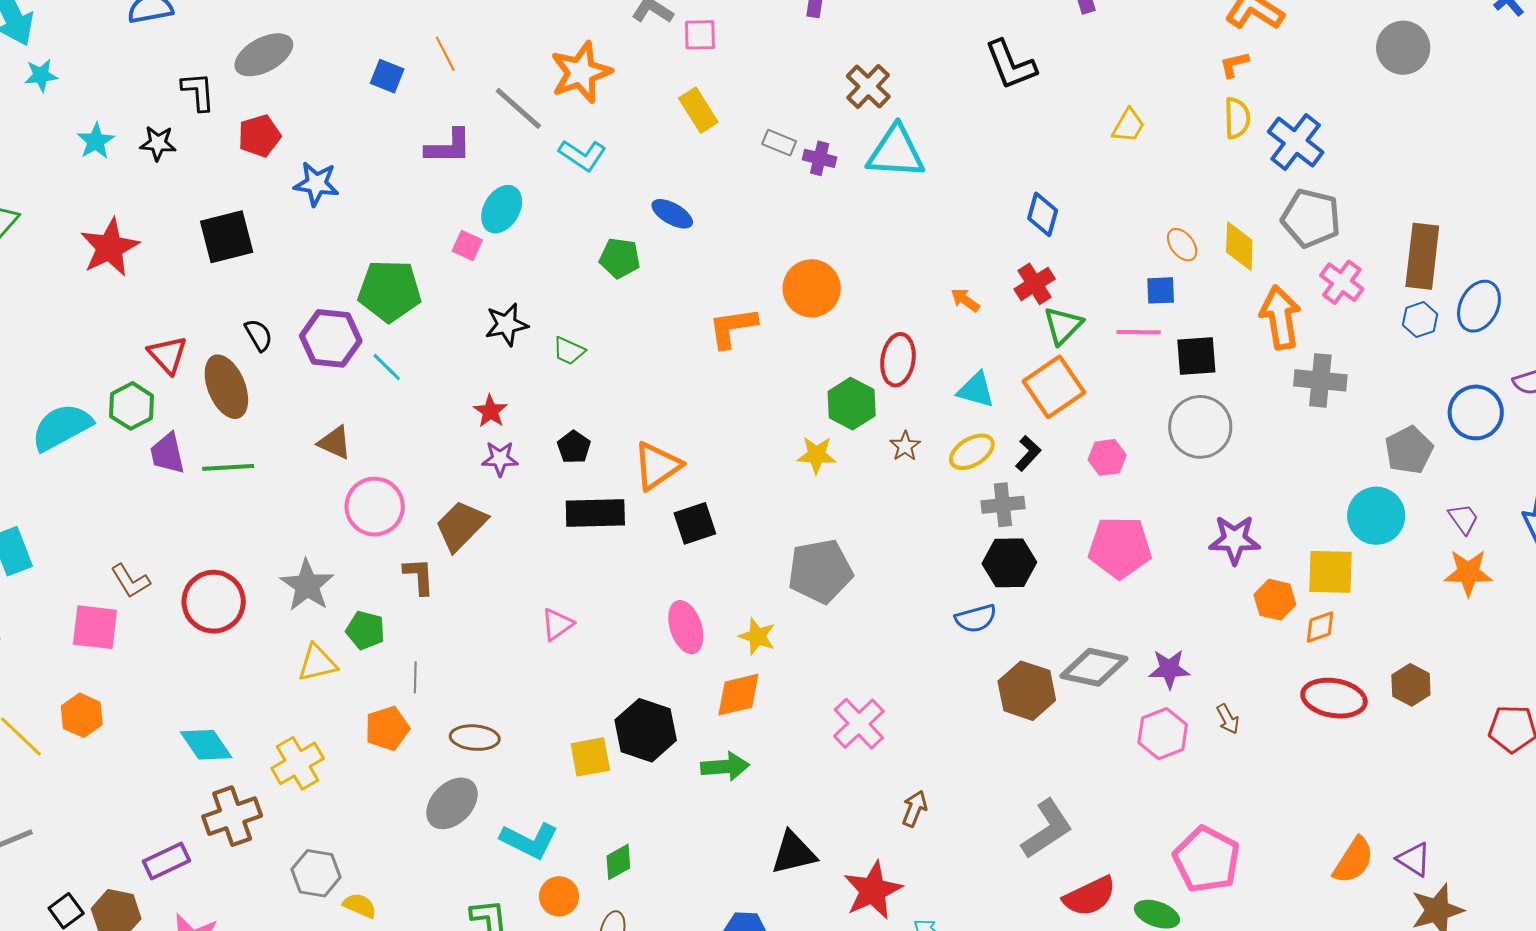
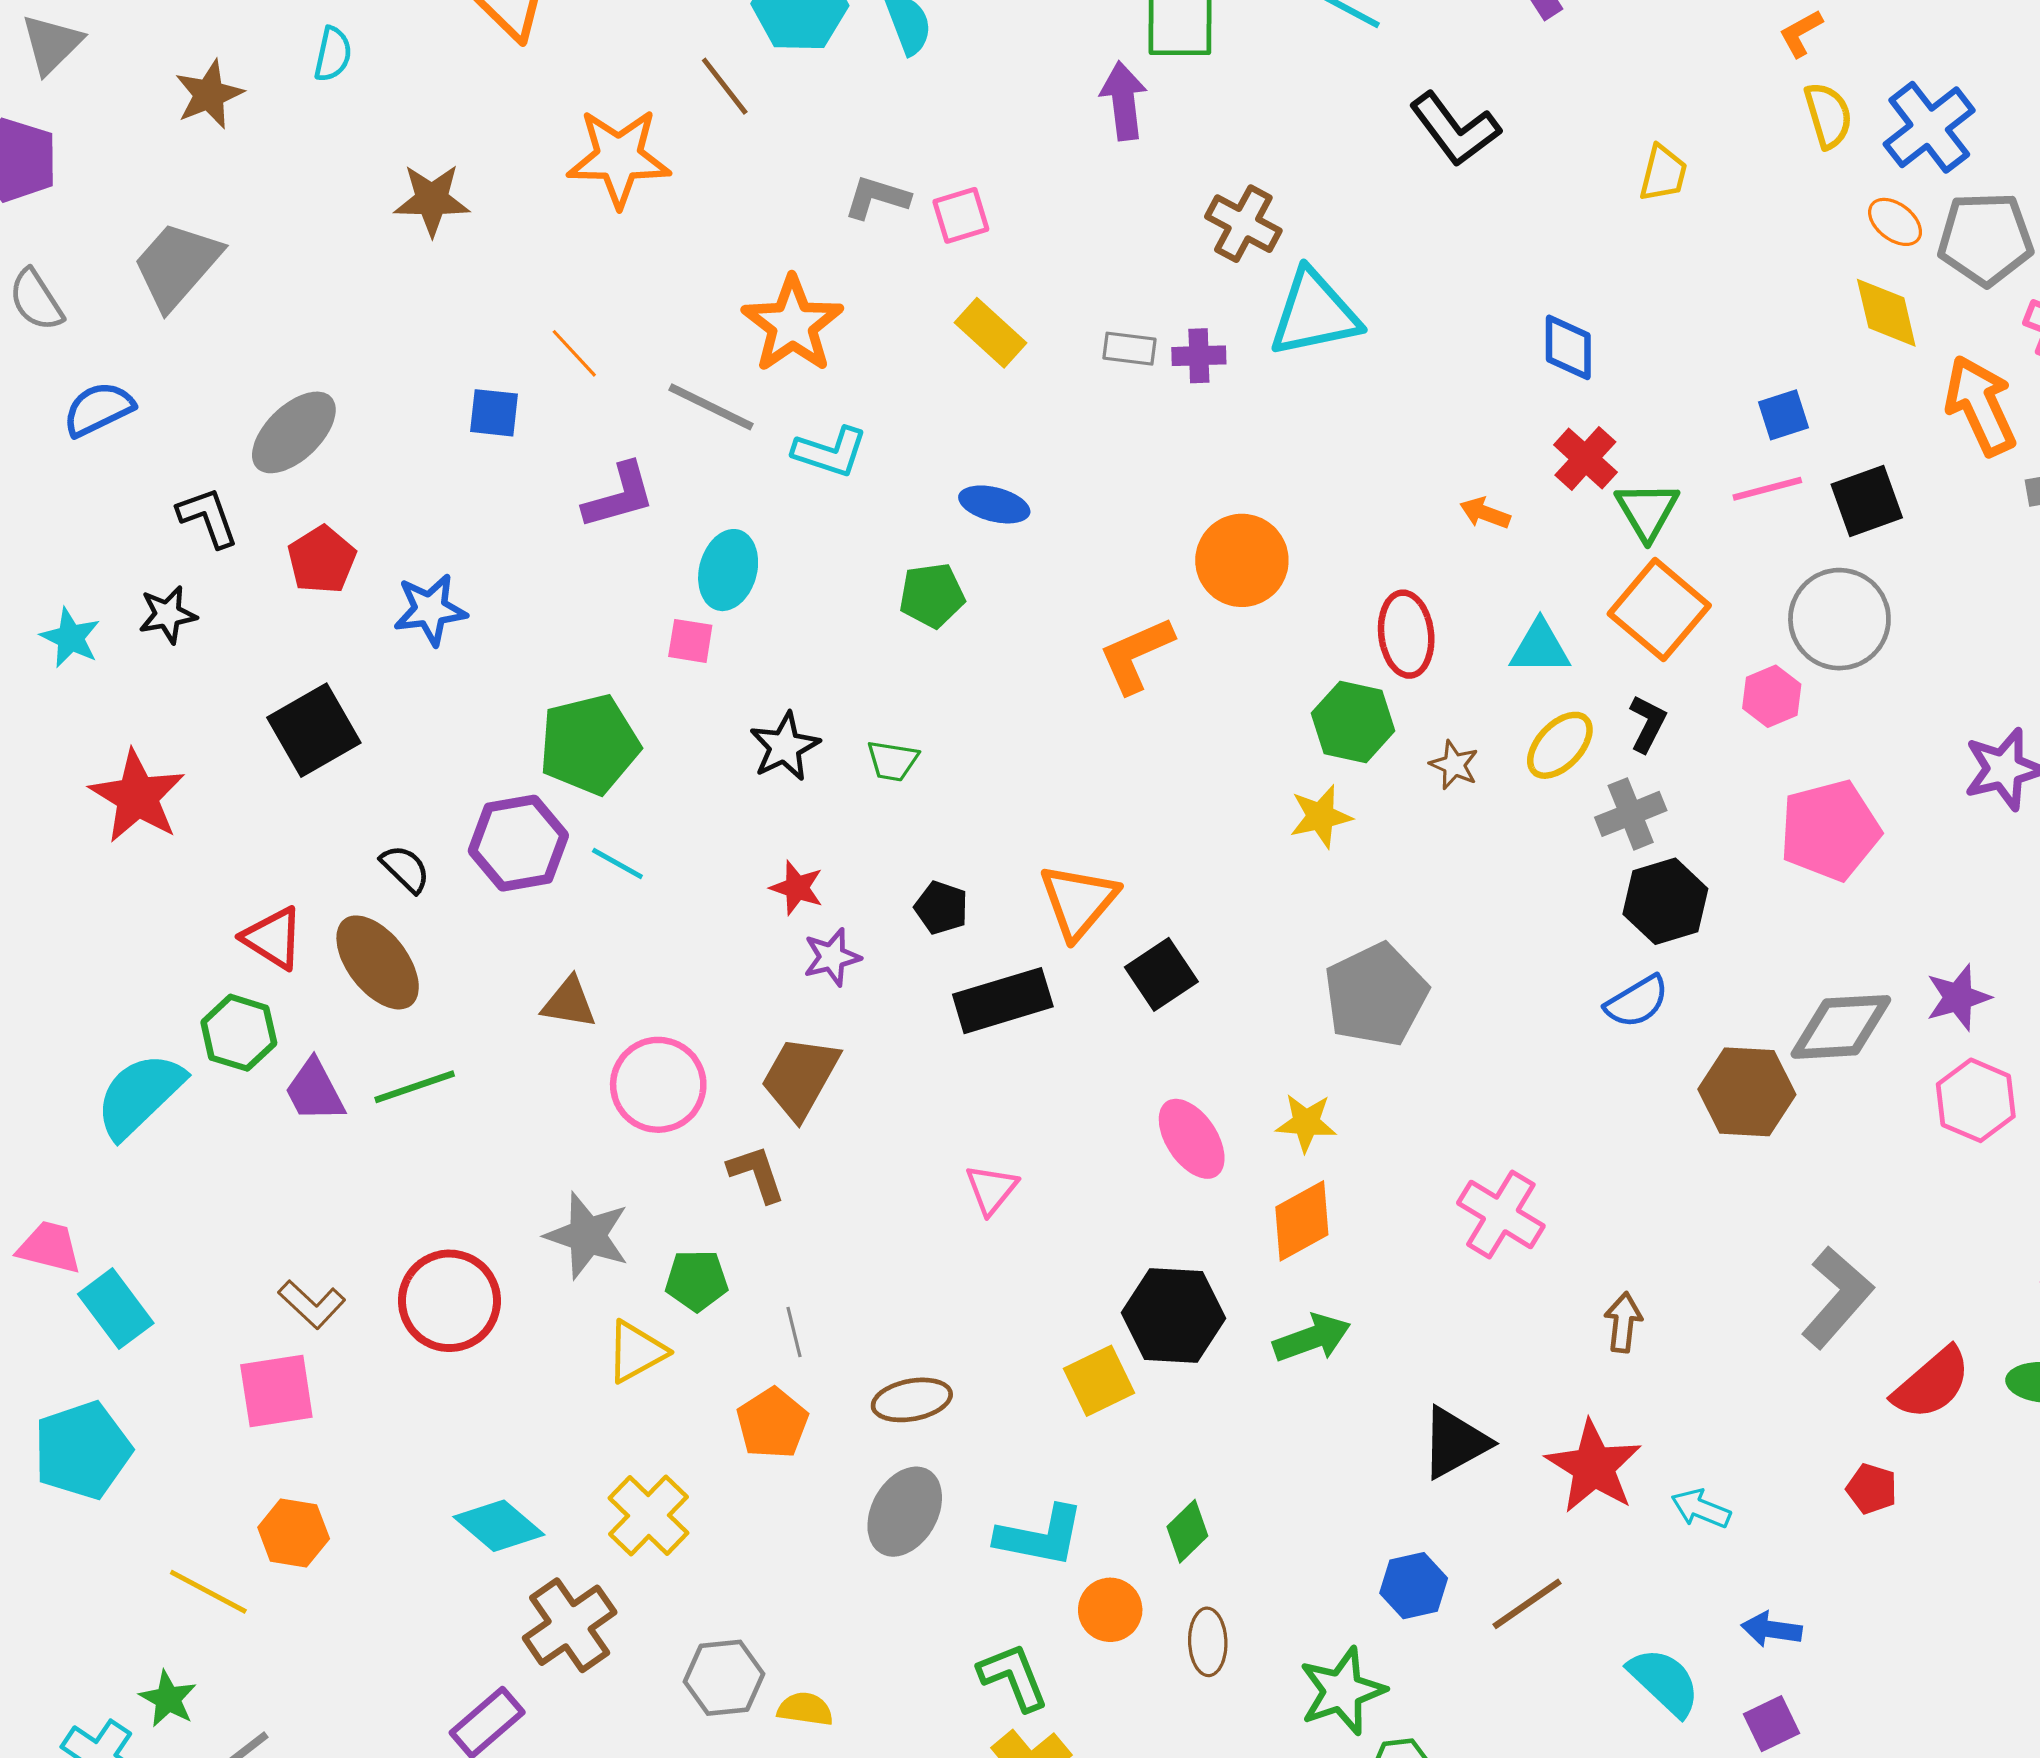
blue cross: (1296, 142) -> (1929, 127), turned 30
orange ellipse: (1182, 245) -> (1895, 222), moved
gray circle: (1200, 427) -> (1839, 619), moved

